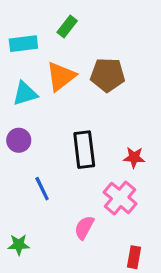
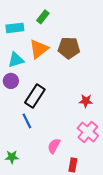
purple circle: (19, 140) -> (11, 81), moved
black rectangle: (84, 150) -> (35, 96), moved, turned 40
pink cross: (120, 198) -> (88, 132), moved
red rectangle: (134, 257) -> (73, 165), moved

